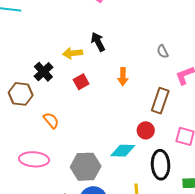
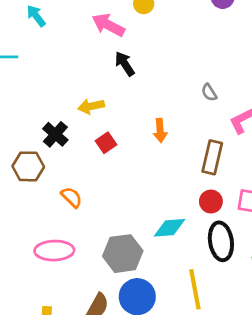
black arrow: (98, 42) -> (125, 64), moved
red circle: (146, 130) -> (211, 202), moved

